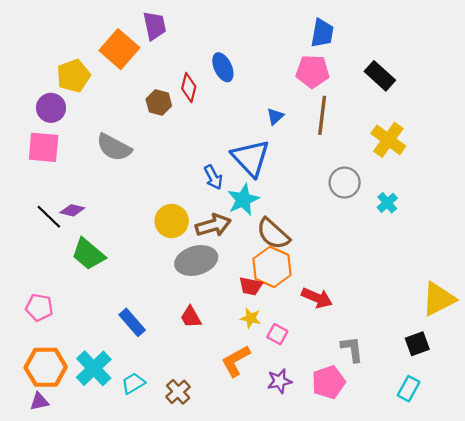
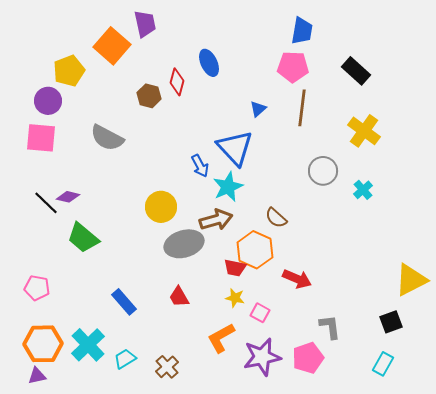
brown arrow: (213, 225) -> (216, 220), moved
brown semicircle: (273, 234) -> (276, 218), moved, size x0.7
purple star: (279, 381) -> (262, 357), size x1.6

